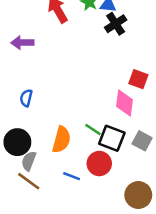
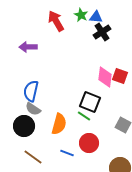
blue semicircle: (26, 98) -> (31, 91), size x1.5
pink diamond: (124, 103) -> (105, 77), moved
black square: (112, 138) -> (90, 102), moved
gray semicircle: (29, 161) -> (33, 109), moved, turned -77

